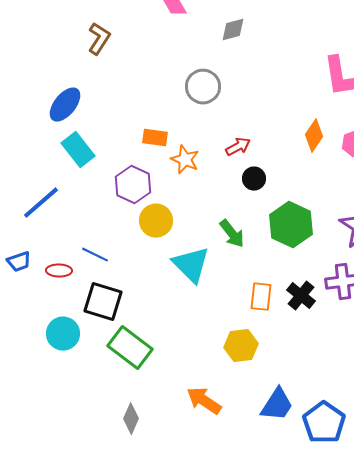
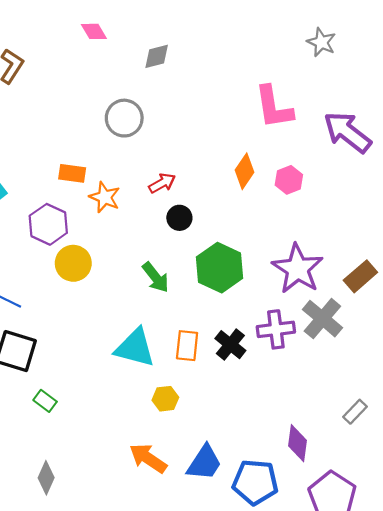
cyan triangle: (191, 265) -> (135, 348), moved, turned -30
yellow hexagon: (241, 346) -> (165, 399), size x0.7
green rectangle: (130, 348) -> (45, 401), size x0.5
orange arrow: (204, 401) -> (148, 458), moved
blue pentagon: (324, 423) -> (255, 482), turned -30

